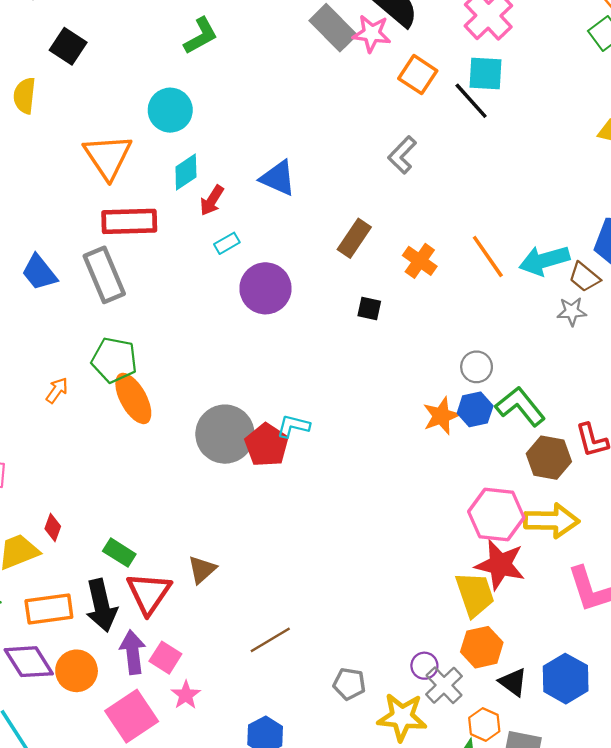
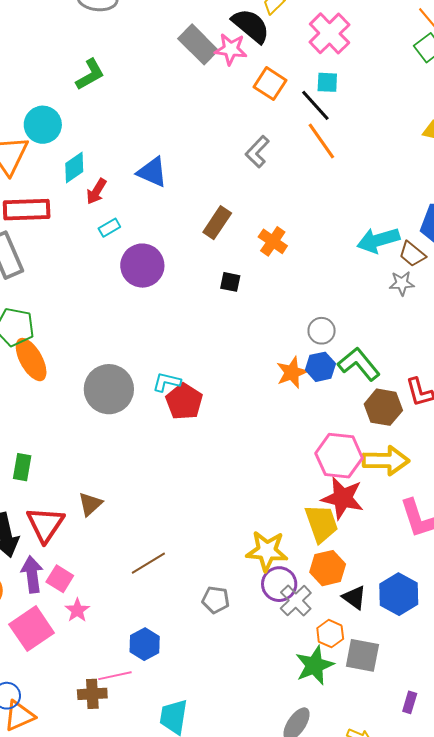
green L-shape: (201, 36) -> (90, 74), moved
cyan square: (485, 74) -> (327, 82), size x0.7
cyan circle: (170, 110) -> (43, 125), moved
orange line: (488, 256) -> (321, 141), moved
red pentagon: (267, 445) -> (184, 401), moved
green rectangle: (119, 553) -> (22, 467), moved, turned 68
purple circle: (424, 666) -> (279, 584), size x1.5
yellow star: (402, 717) -> (267, 551), moved

